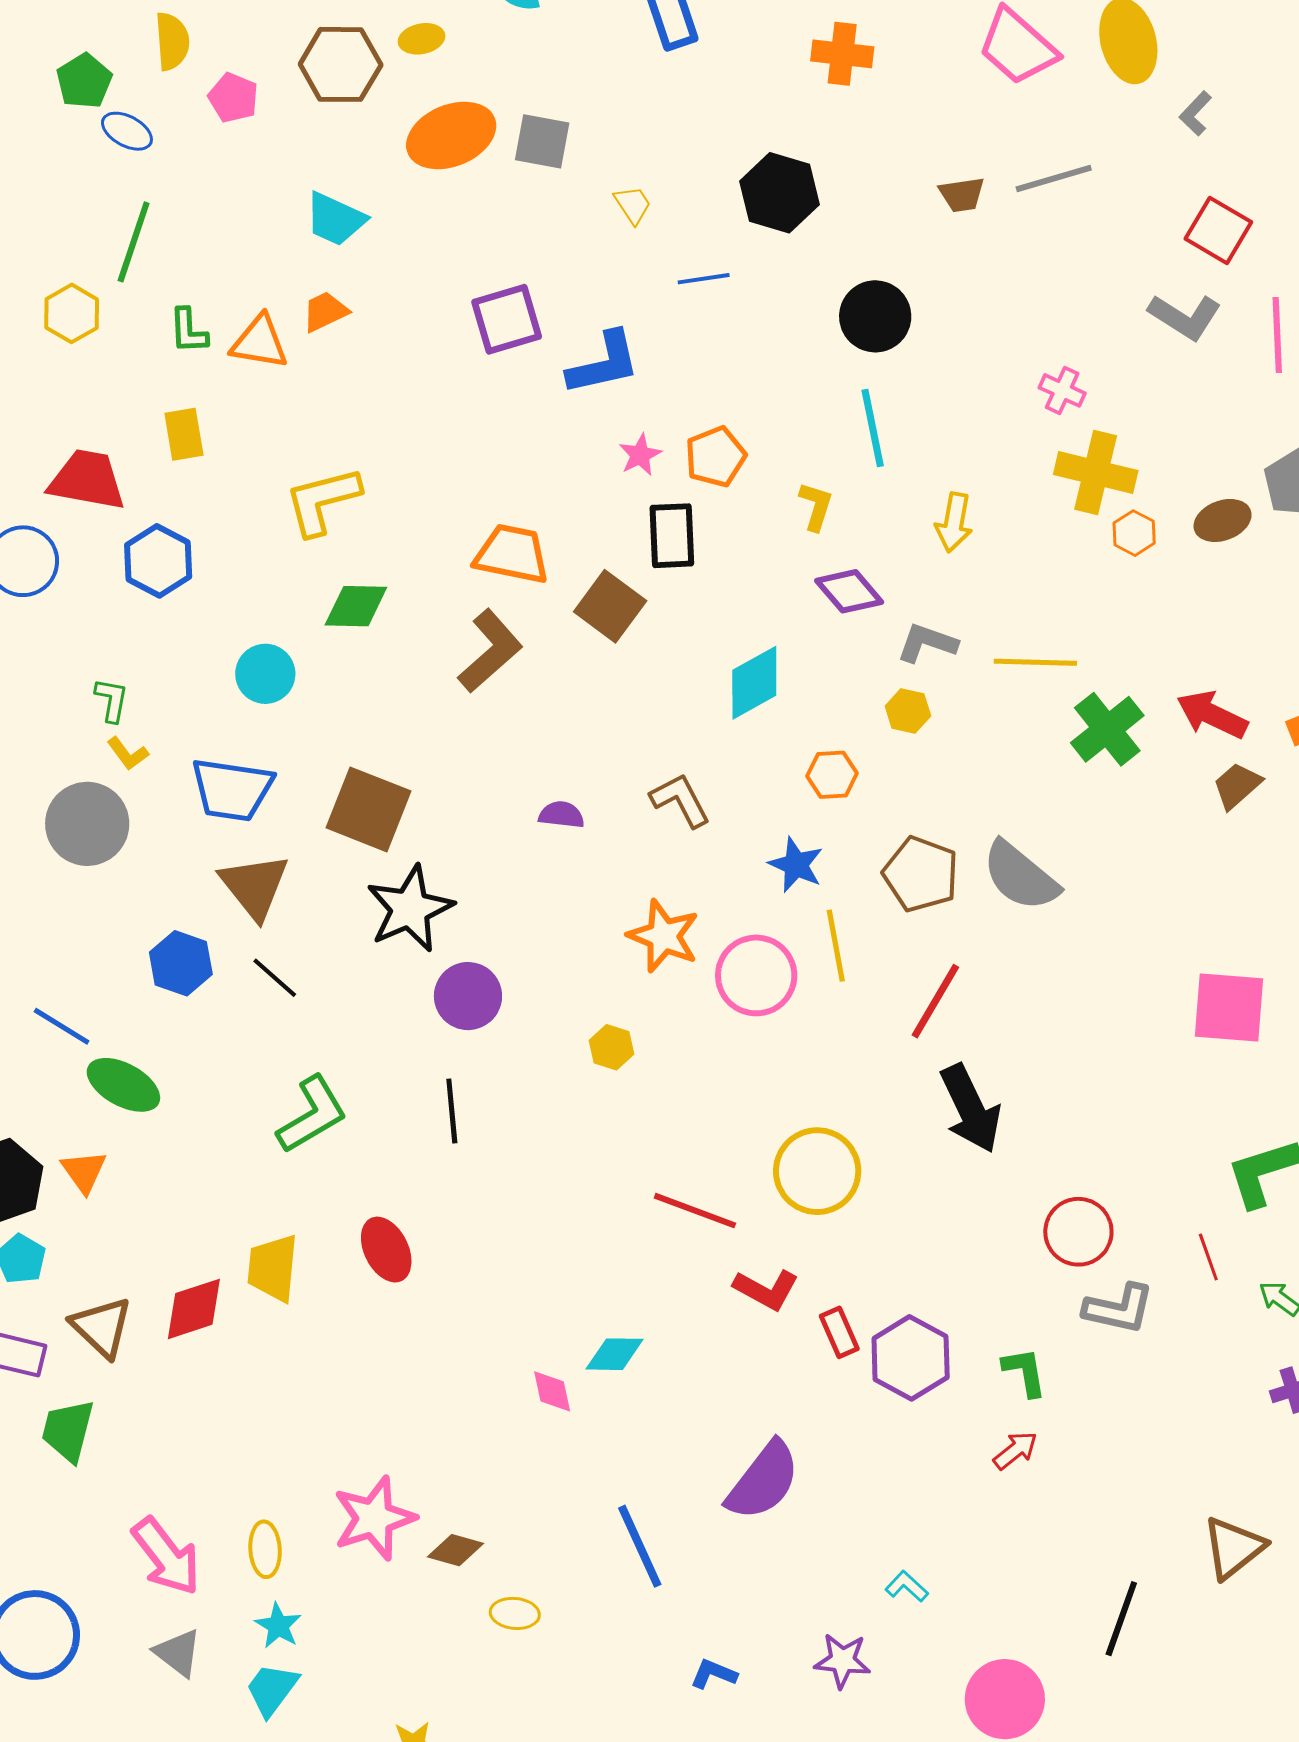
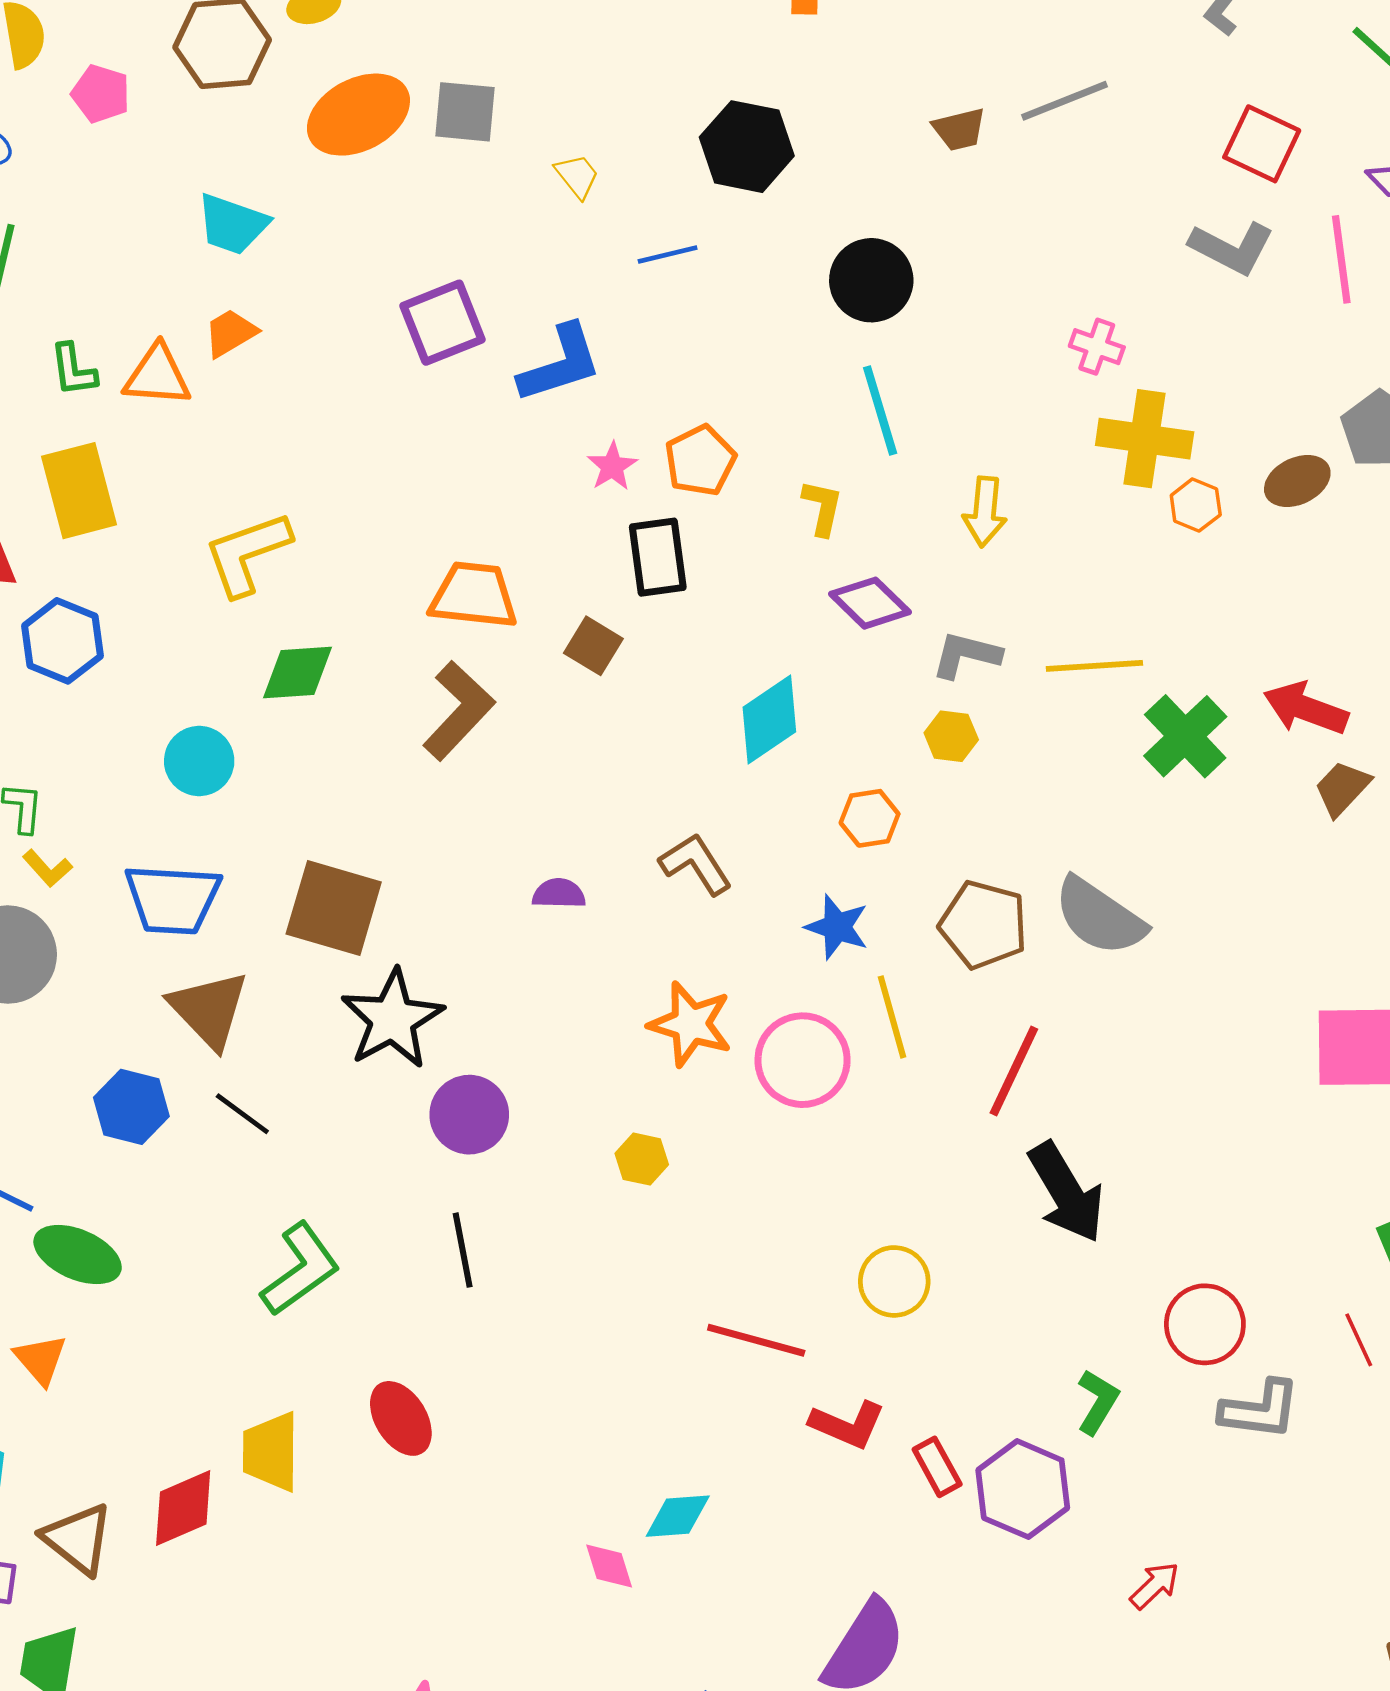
yellow rectangle: (184, 434) -> (79, 491), size x1.5
brown square: (610, 606) -> (593, 646), size x0.7
yellow circle: (817, 1171) -> (894, 1281), size x0.7
green L-shape: (1025, 1372) -> (1098, 1402), moved, turned 46

